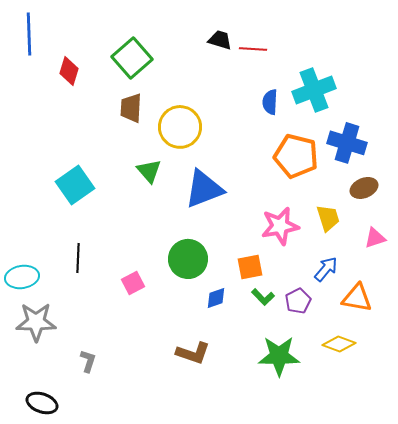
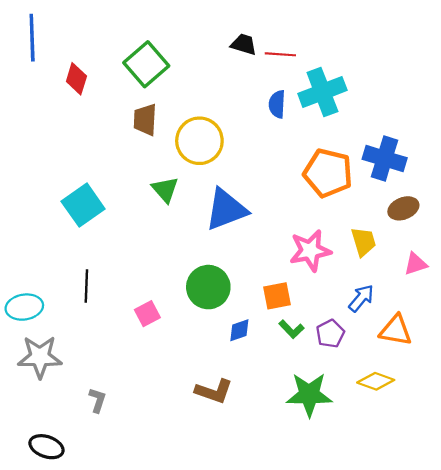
cyan cross: (314, 90) -> (322, 92), moved
blue semicircle: (270, 102) -> (277, 104), moved

